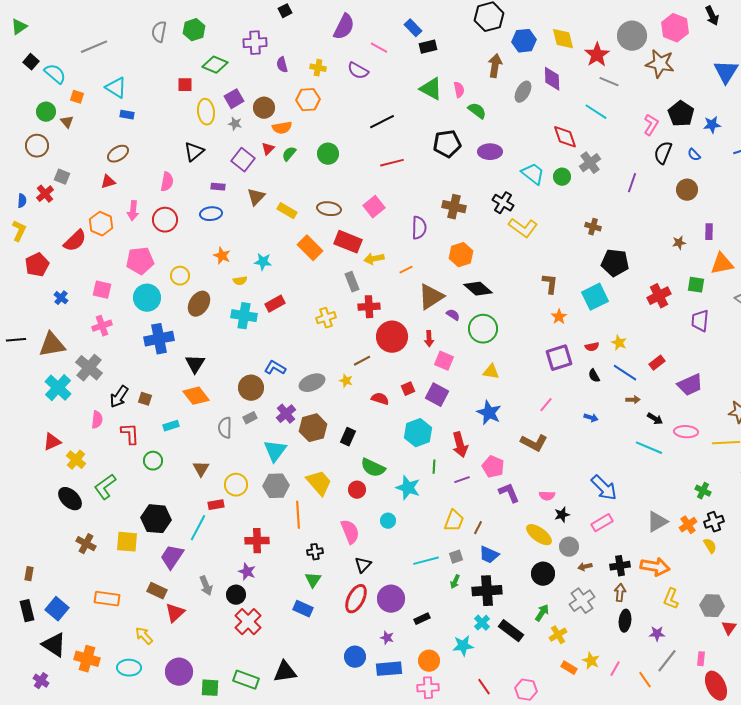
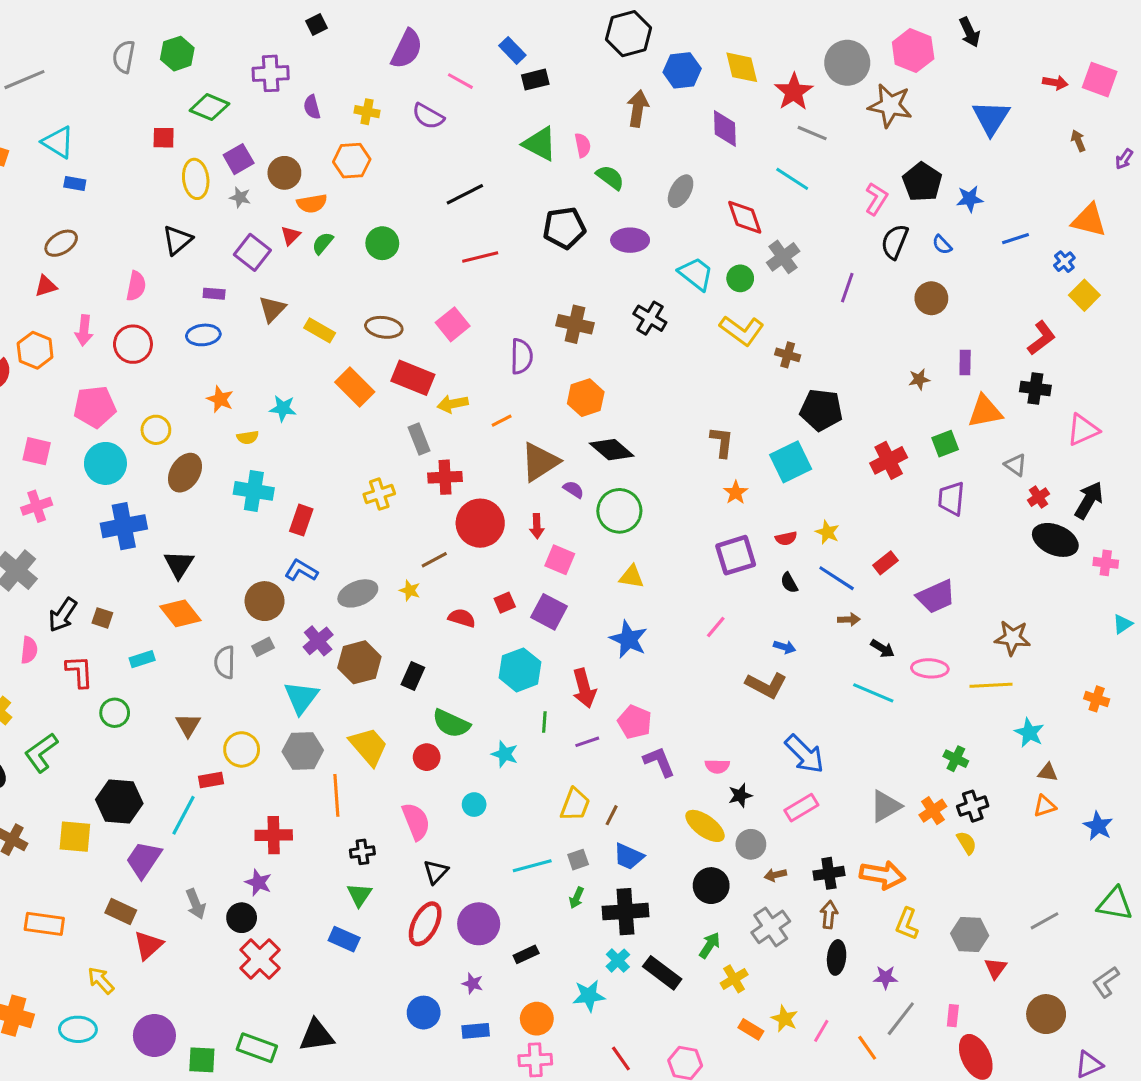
gray ellipse: (523, 92) -> (681, 191), moved
yellow L-shape: (523, 228) -> (742, 330), moved
green square: (696, 285) -> (945, 444), turned -30
red rectangle: (275, 304) -> (301, 520), moved, turned -42
brown L-shape: (534, 443) -> (766, 685), moved
cyan star: (408, 488) -> (505, 754), size x0.7
blue rectangle: (389, 669) -> (476, 1031), size x0.7

